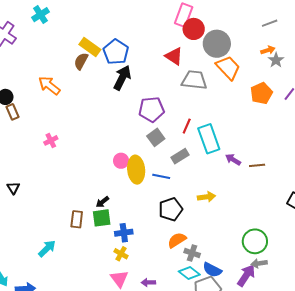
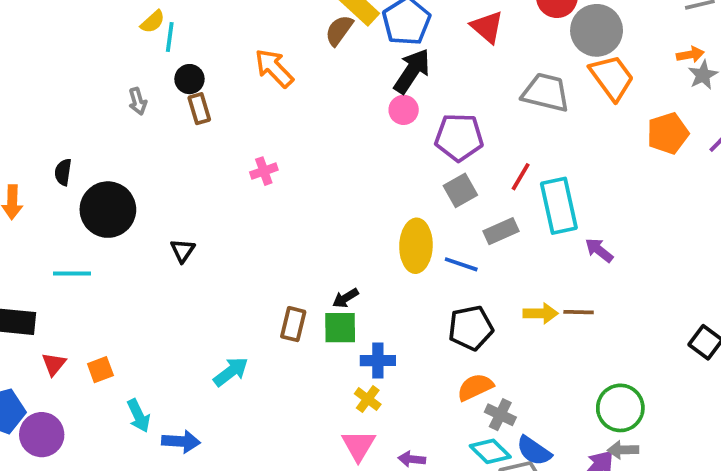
red triangle: (174, 56) -> (487, 27), moved
pink circle: (121, 161) -> (404, 110), moved
brown line: (257, 165) -> (579, 312), moved

